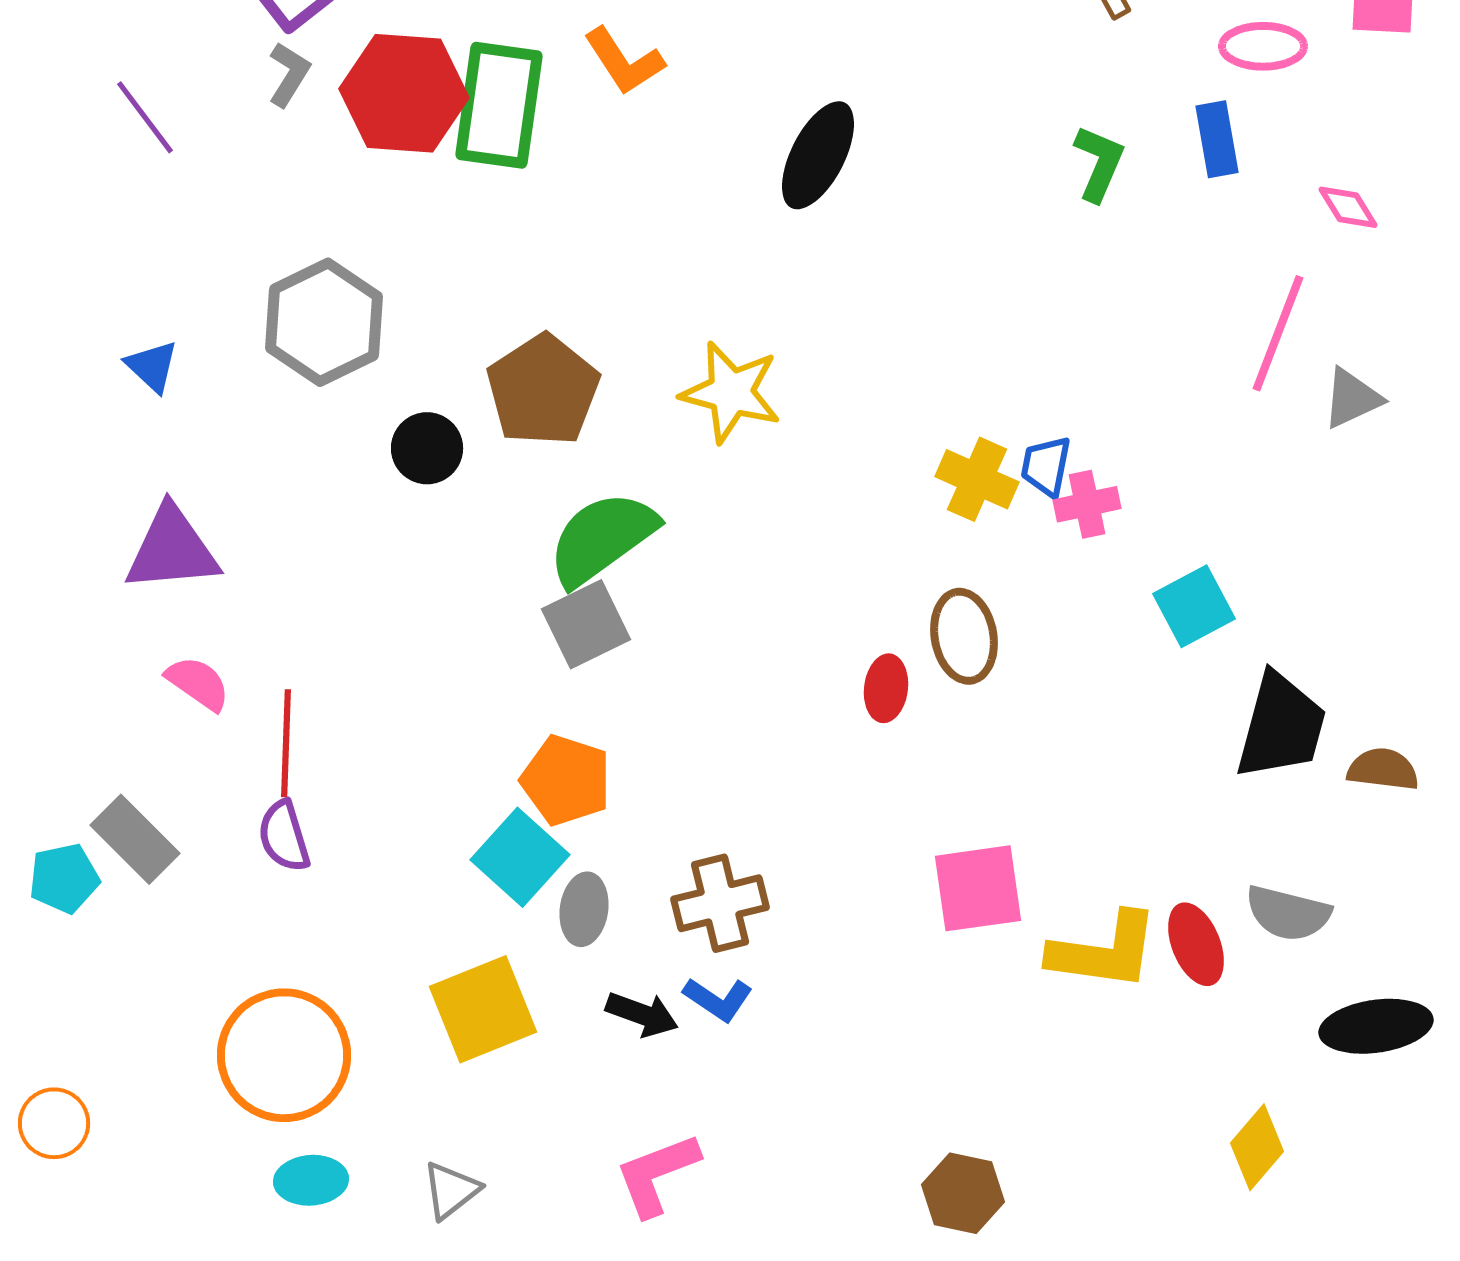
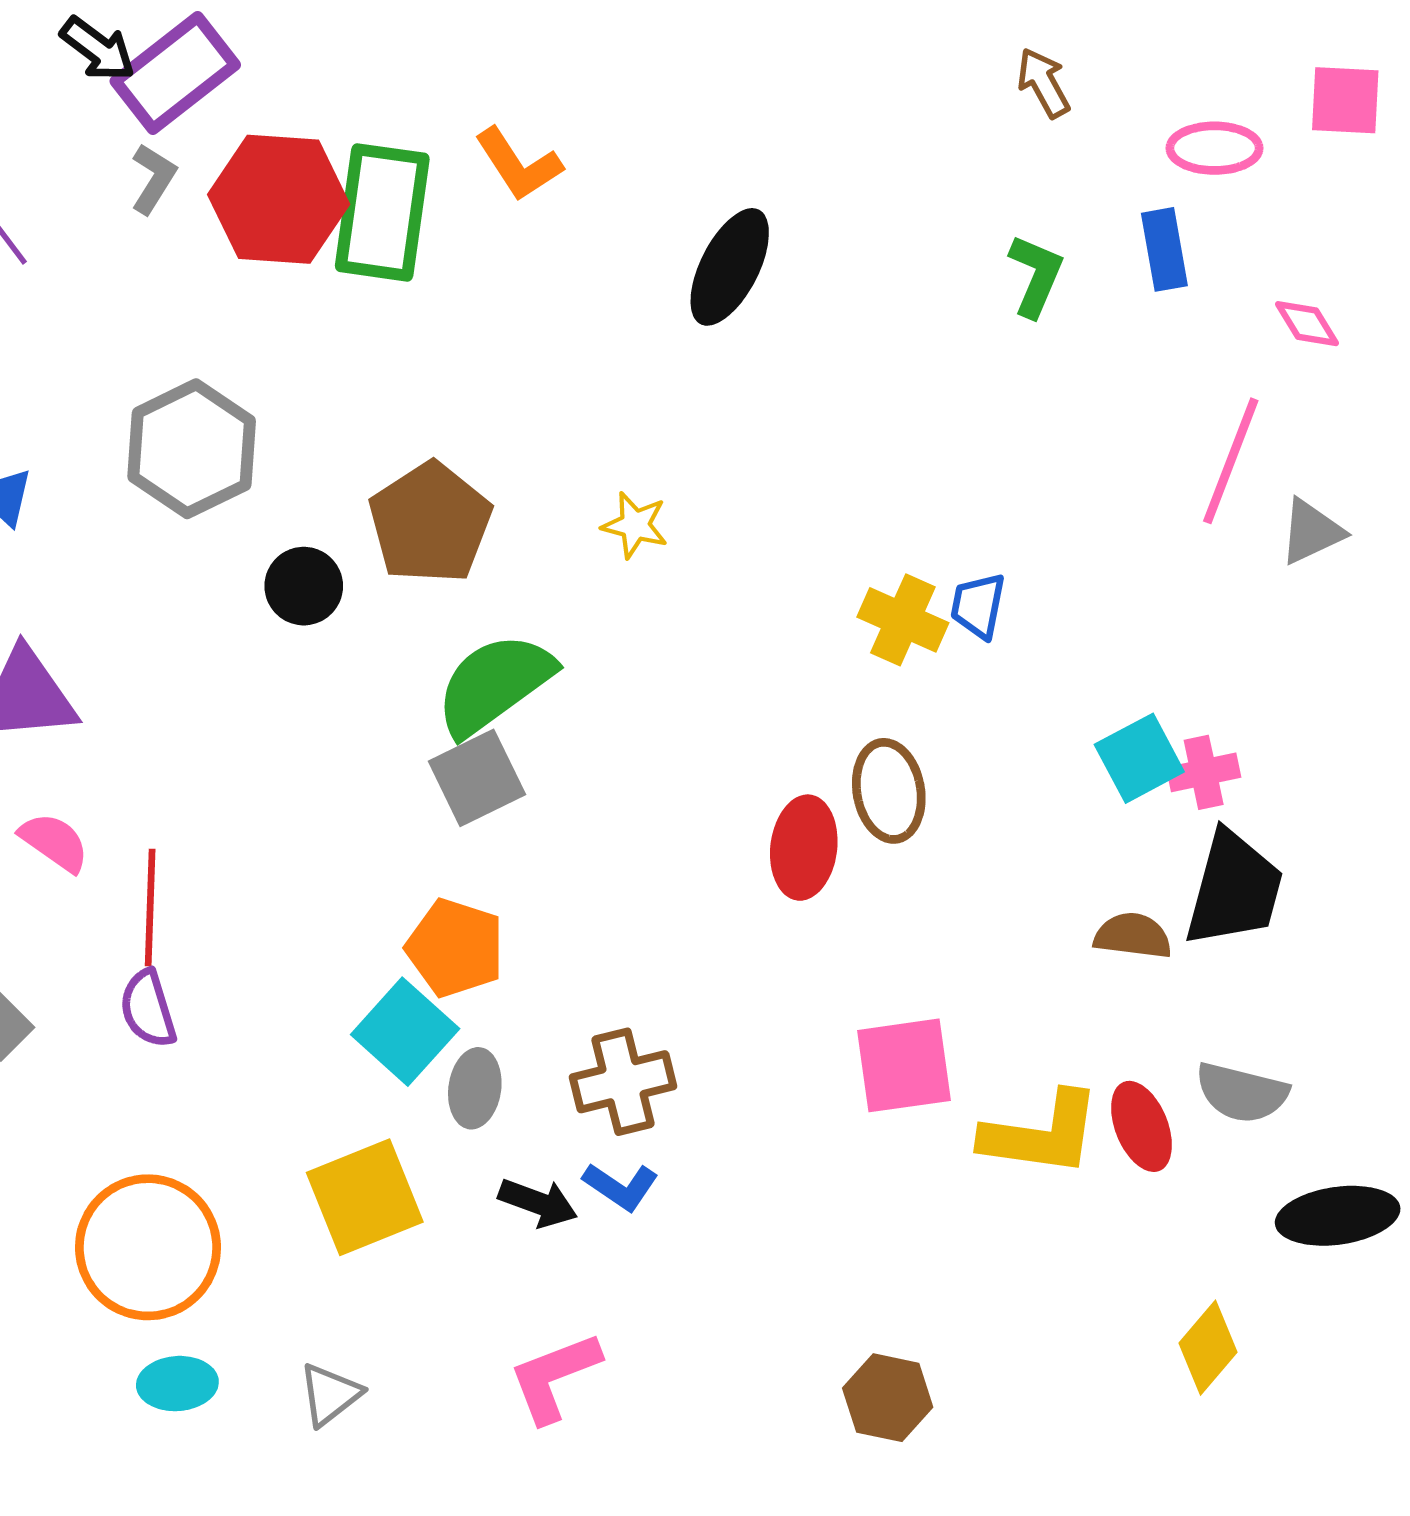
yellow star: (731, 392) -> (635, 525), size x0.6
pink cross: (1087, 504) -> (1204, 772), moved
red ellipse: (886, 688) -> (804, 848), size x1.4
brown semicircle: (1383, 769) -> (1133, 936), moved

